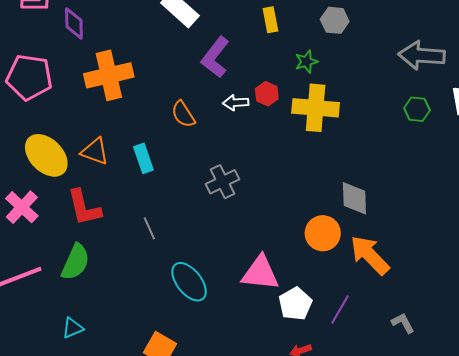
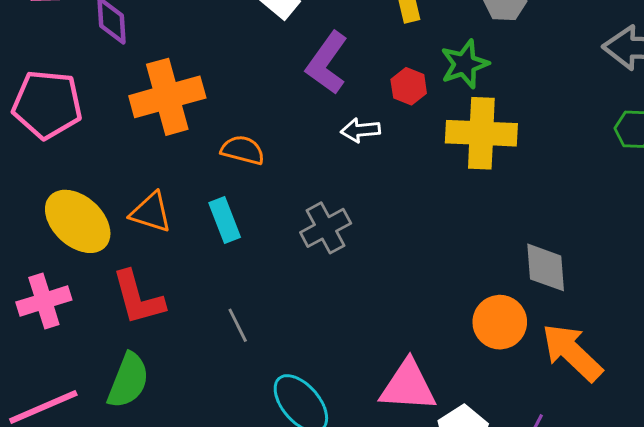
green star: (306, 62) -> (465, 64), size x1.4
red hexagon: (267, 94) -> (409, 86), moved
orange semicircle: (183, 114) -> (243, 150), moved, turned 140
gray cross: (223, 182) -> (326, 228), moved
pink cross: (22, 207) -> (44, 301), turned 32

